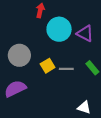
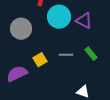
gray circle: (19, 55) -> (21, 29), moved
yellow square: (48, 66) -> (40, 60), moved

